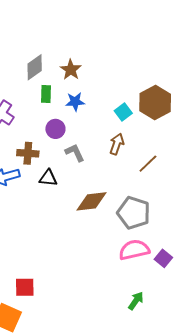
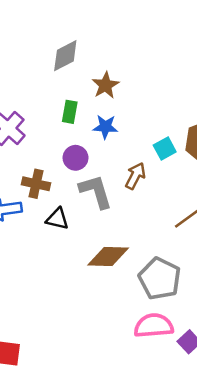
gray diamond: (35, 67) -> (65, 56), moved
brown arrow: (117, 144) -> (135, 176), moved
gray L-shape: (75, 153) -> (96, 191), size x1.4

